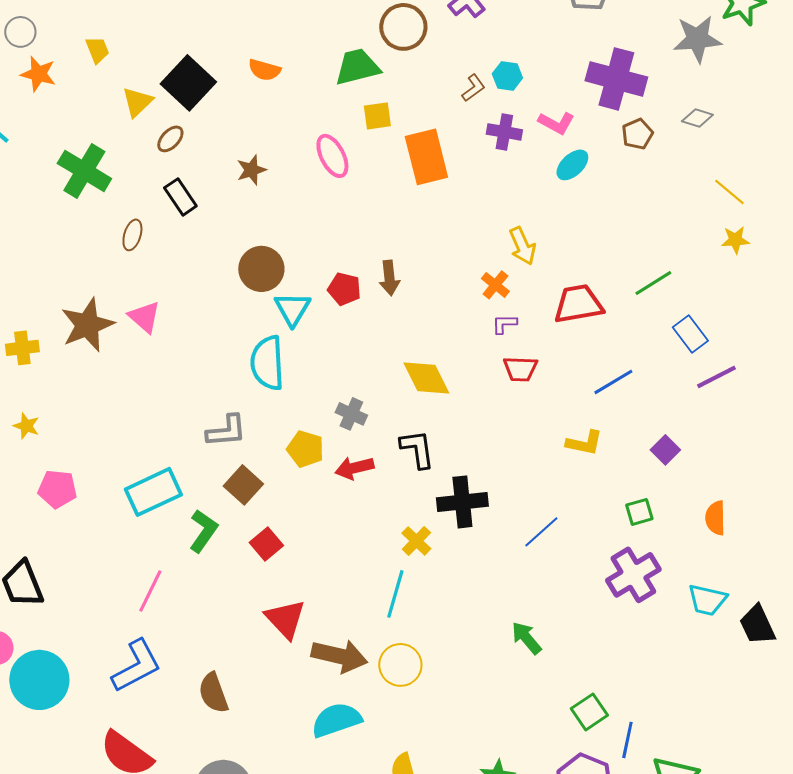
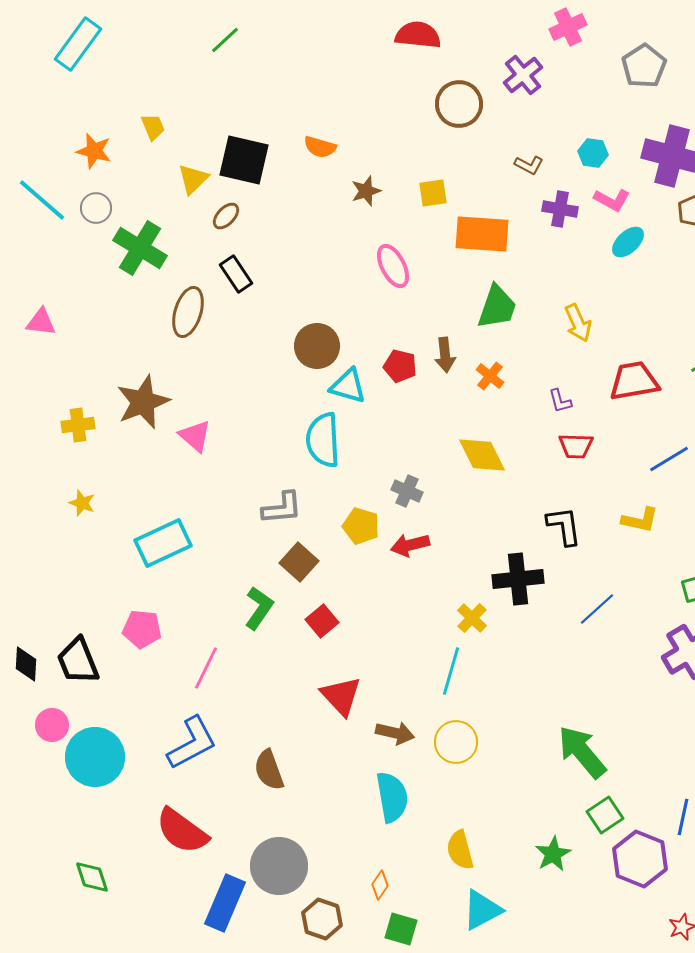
gray circle: (20, 32) -> (96, 208), moved
green trapezoid: (357, 67) -> (497, 307), moved, turned 123
cyan hexagon: (507, 76) -> (593, 153), moved
black square: (188, 83) -> (244, 160), turned -30
brown L-shape: (473, 88) -> (529, 165), turned 64
pink ellipse: (332, 156) -> (393, 266), moved
orange rectangle: (426, 157) -> (482, 234), turned -72
brown star: (251, 170) -> (366, 191), moved
brown ellipse: (132, 235) -> (188, 312), size x1.6
orange cross: (495, 285) -> (490, 376), moved
cyan triangle: (292, 309) -> (348, 386), turned -45
pink triangle: (144, 317) -> (195, 436), moved
purple L-shape: (504, 324) -> (560, 401), turned -104
black L-shape: (417, 449) -> (564, 526), moved
pink pentagon: (57, 489) -> (142, 629), moved
cyan rectangle: (153, 492) -> (163, 543), moved
green arrow: (526, 638) -> (582, 752), moved, size x1.6
brown arrow: (339, 656) -> (395, 733), size x0.7
green square: (589, 712) -> (605, 815), moved
cyan semicircle: (336, 720) -> (392, 797), turned 99

